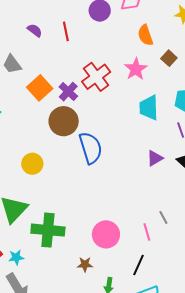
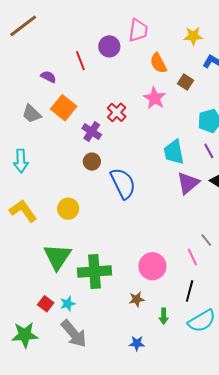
red line: (66, 31) -> (80, 61), moved
red cross: (96, 77) -> (117, 112), size x0.7
orange square: (40, 88) -> (64, 108), moved
cyan trapezoid: (149, 108) -> (174, 152), moved
brown circle: (64, 121) -> (92, 162), size x0.6
purple triangle: (155, 158) -> (188, 183), size x1.4

